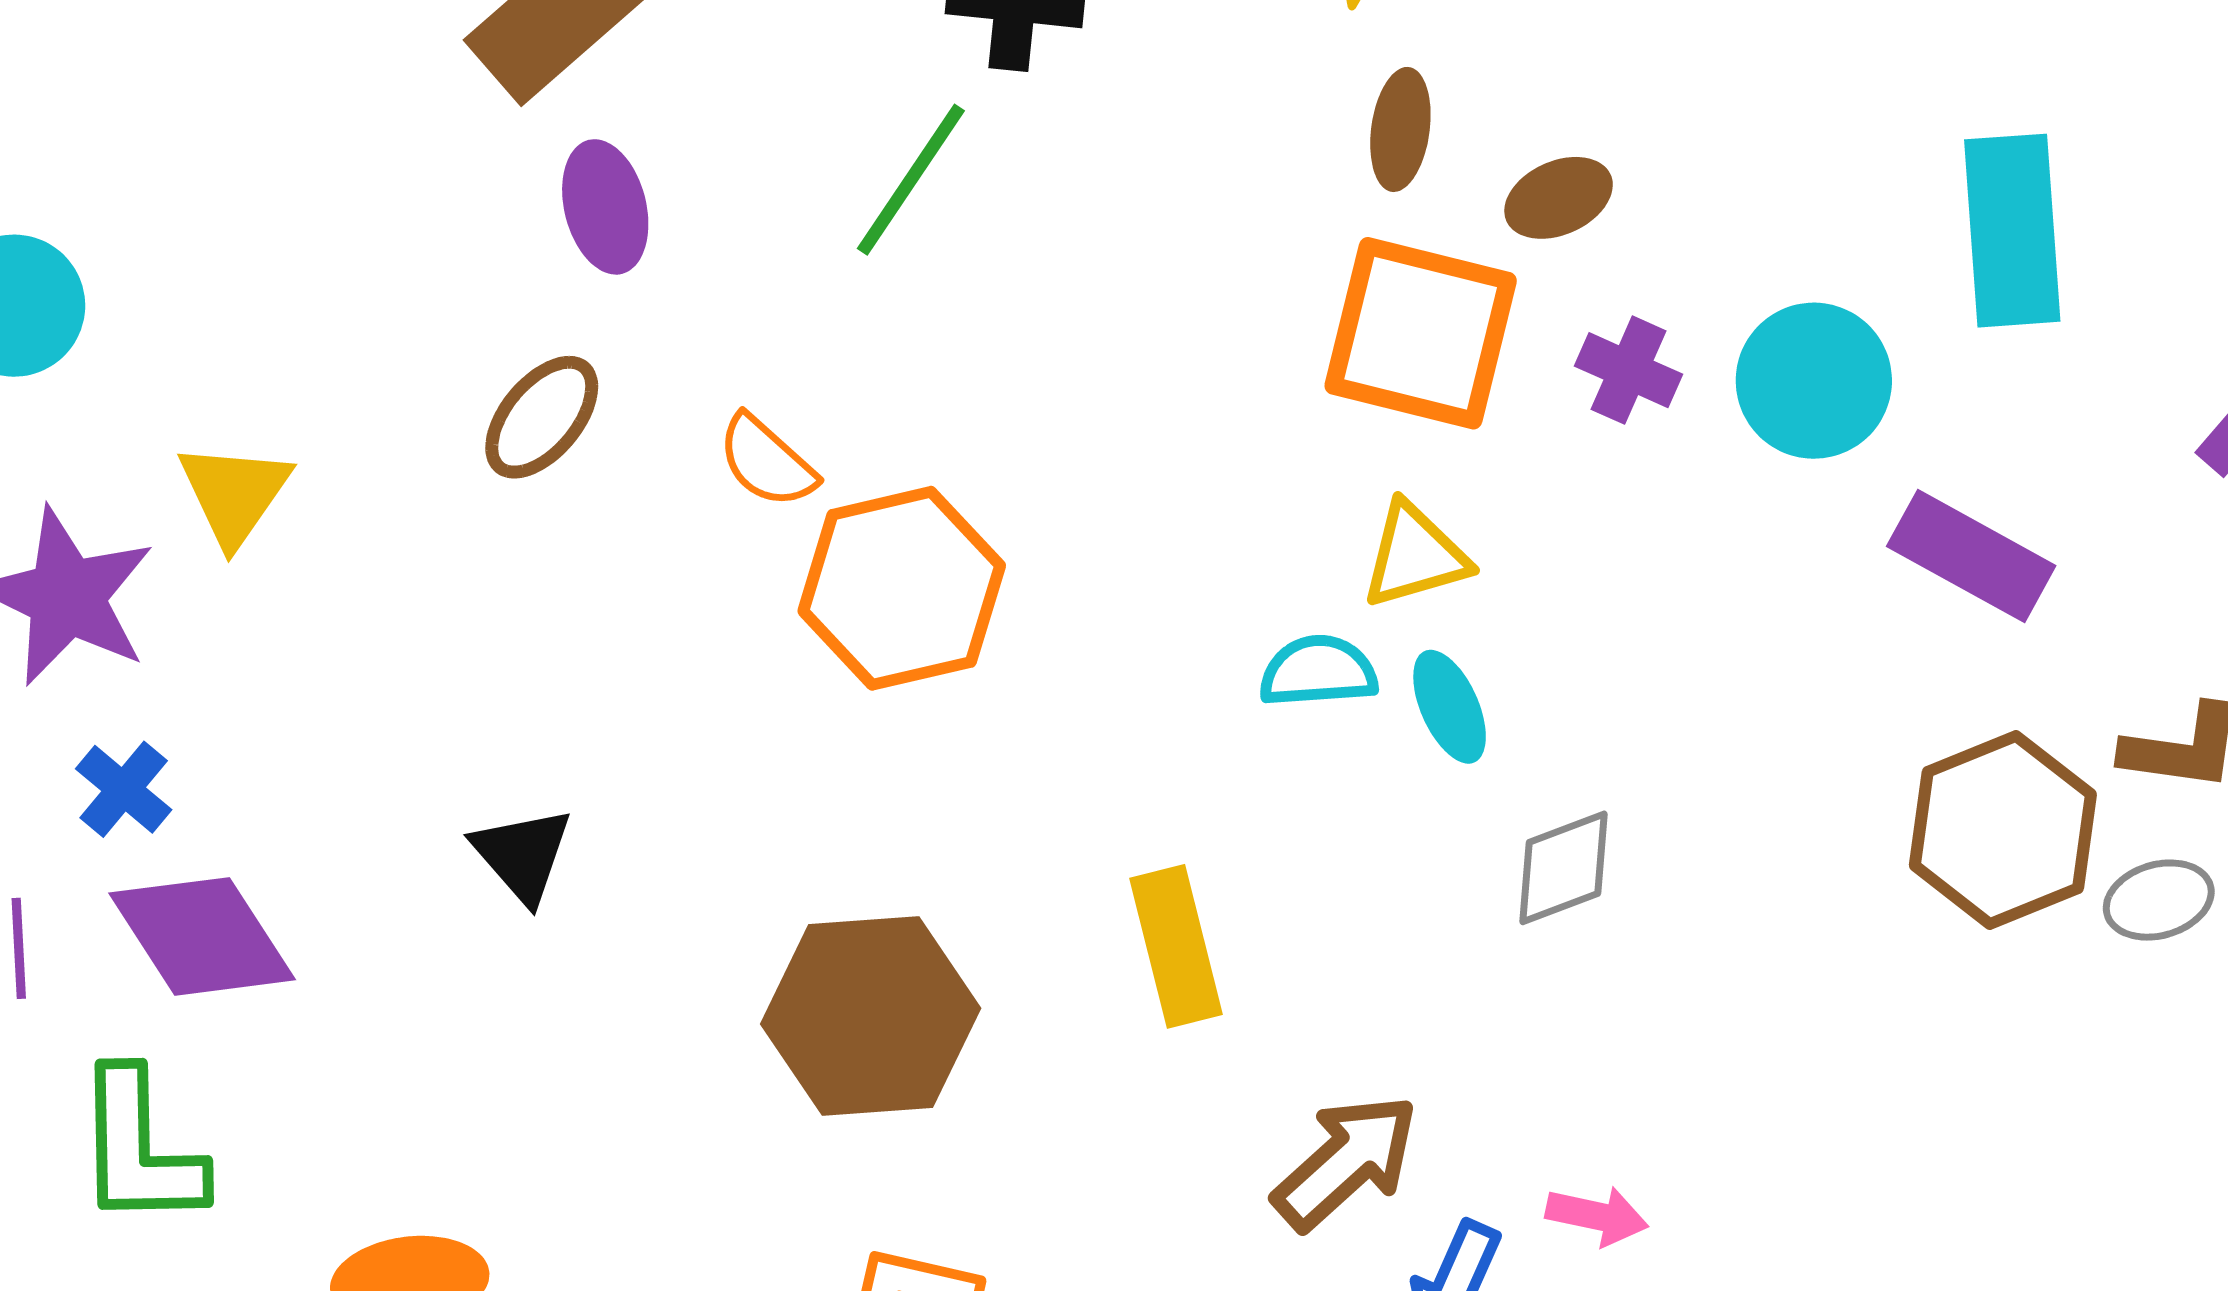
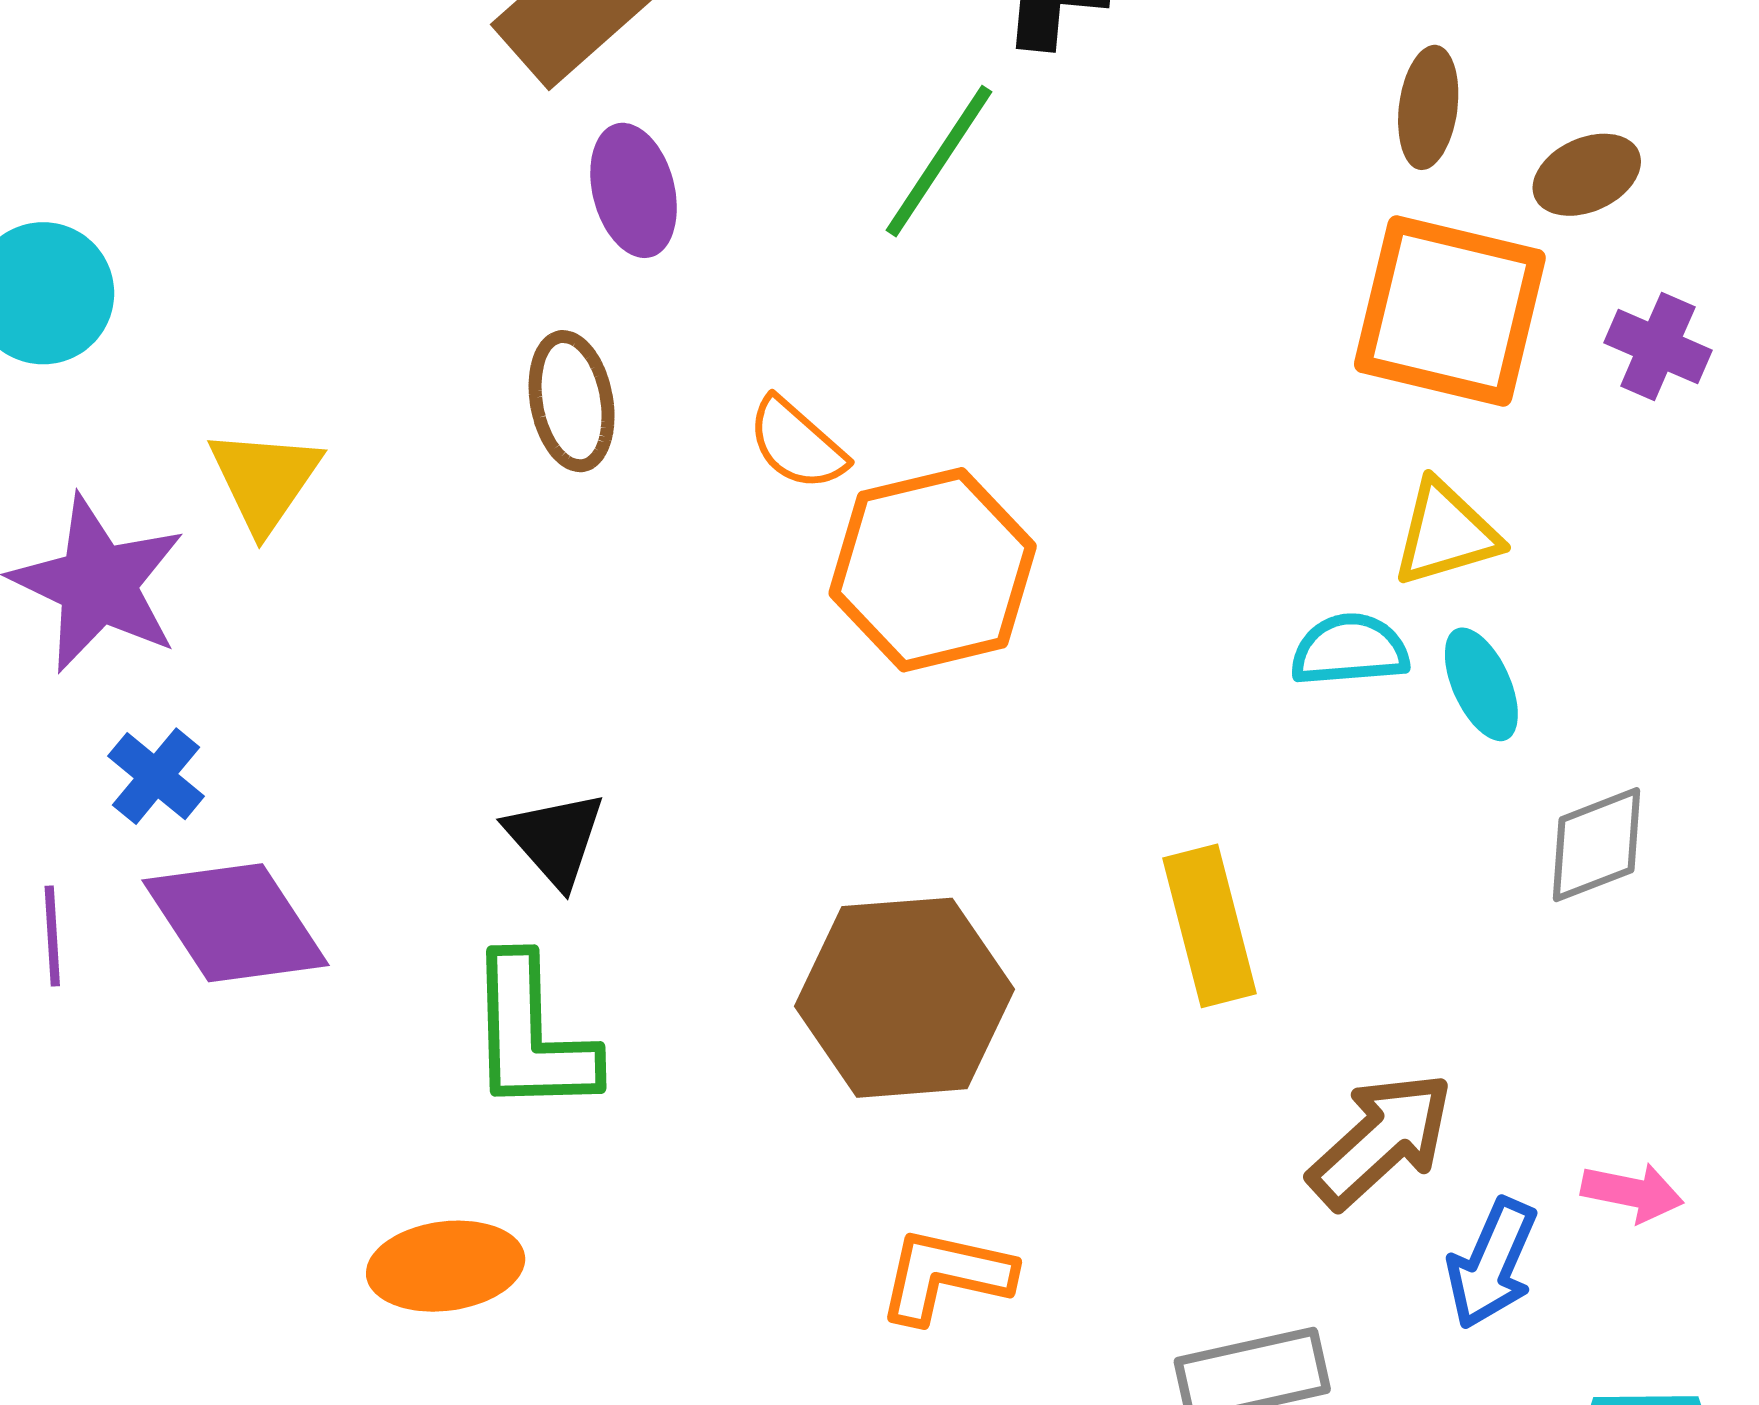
brown ellipse: (542, 417) -> (572, 401), turned -50
green L-shape: (139, 1149) -> (531, 1035), moved

